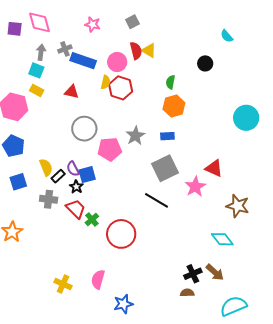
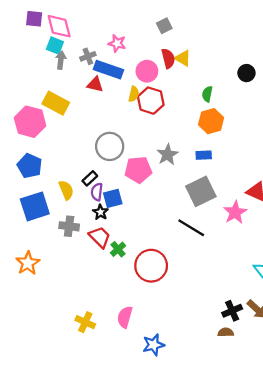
pink star: (92, 24) -> (117, 43), moved
purple square: (15, 29) -> (34, 19), moved
cyan square: (36, 70) -> (55, 46), moved
yellow rectangle: (37, 90) -> (56, 103), size x1.6
red triangle: (72, 92) -> (95, 84), moved
purple semicircle: (73, 169) -> (97, 192), turned 35
black rectangle: (58, 176) -> (90, 178), moved
blue square: (18, 182) -> (35, 206), size x1.5

